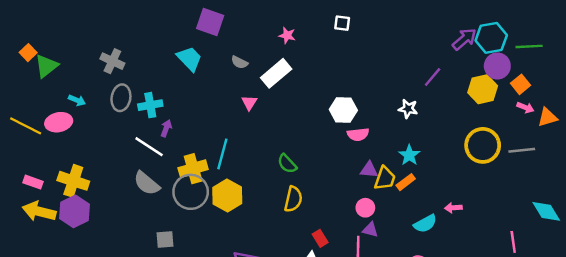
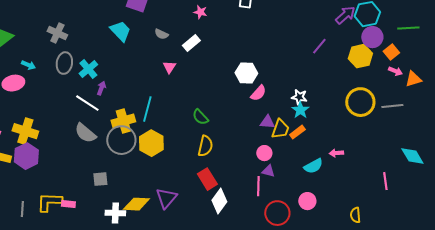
green line: (529, 46) -> (408, 28), moved
white rectangle: (276, 73) -> (191, 43), size x0.7
cyan cross: (150, 105) -> (88, 69), turned -30
white star: (408, 109) -> (299, 97), moved
pink semicircle: (358, 134) -> (258, 93), turned -42
red rectangle: (320, 238) -> (207, 179), moved, size x1.5

